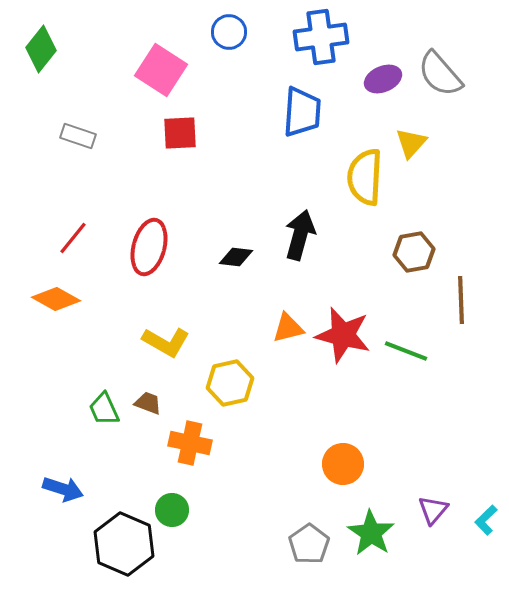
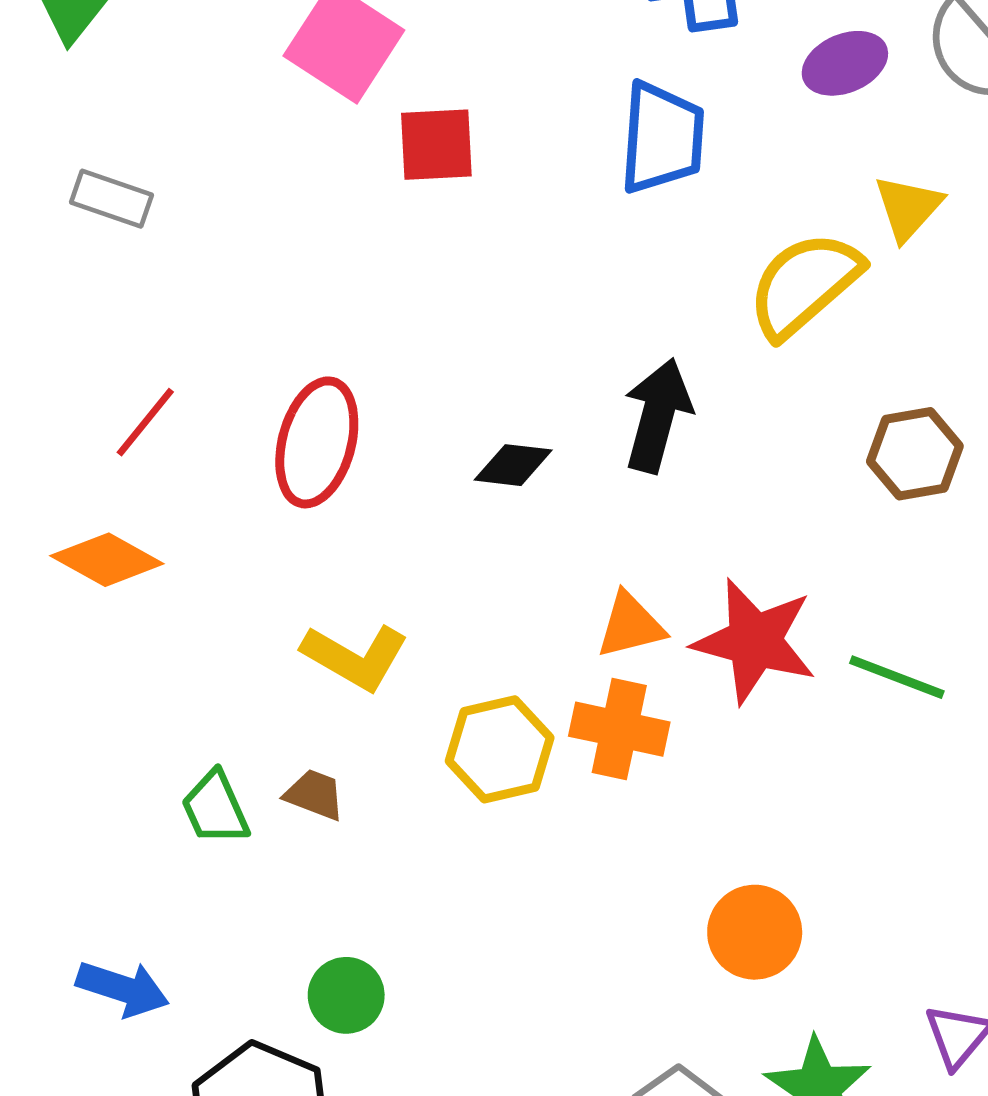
red square: (180, 133) -> (436, 145), moved
gray rectangle: (78, 136) -> (111, 199), moved
yellow semicircle: (365, 177) -> (804, 284), turned 46
orange cross: (190, 443) -> (619, 729), moved
green circle: (172, 510) -> (346, 995), moved

